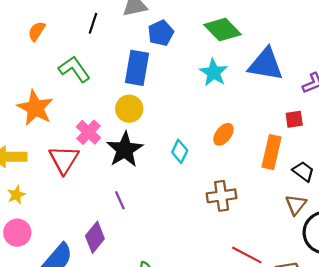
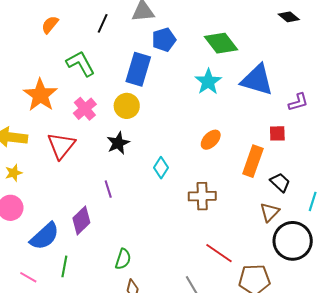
pink cross: (89, 132) -> (85, 109), moved
black star: (125, 150) -> (118, 143), size x0.7
cyan diamond: (180, 151) -> (161, 168), moved

